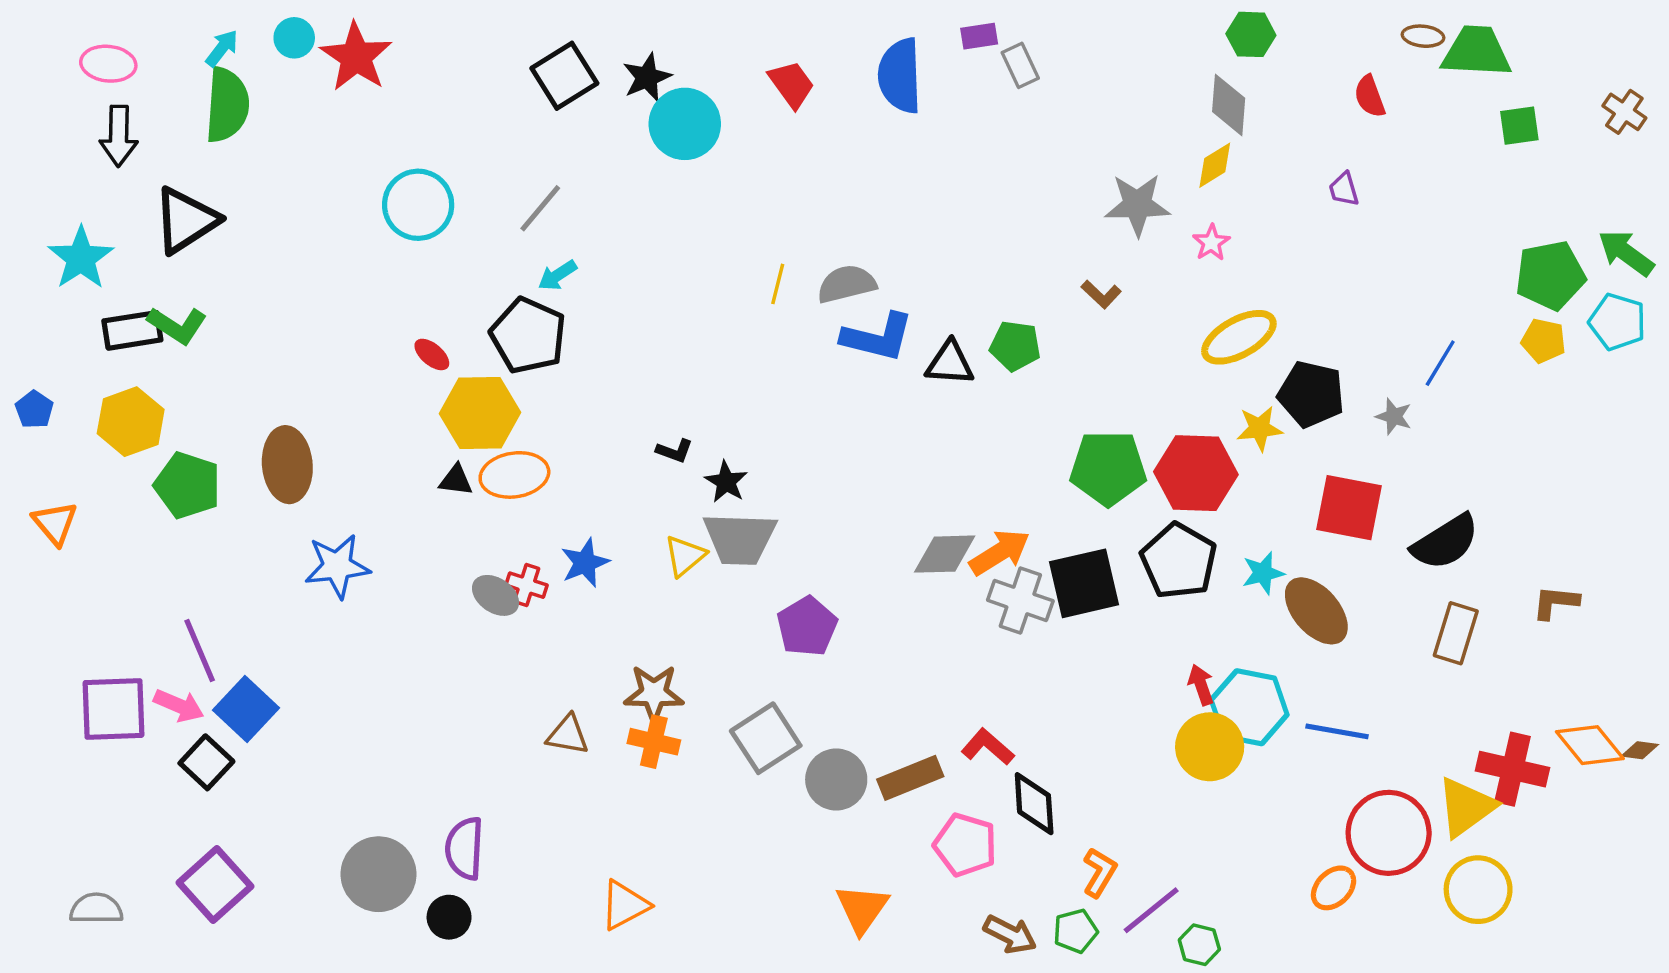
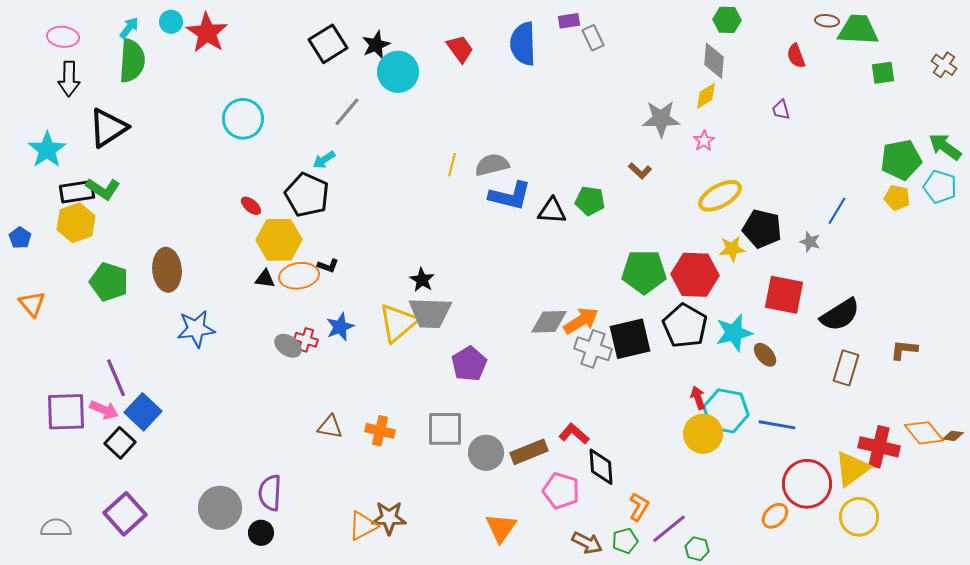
gray line: (540, 208) -> (347, 112), moved
yellow hexagon: (131, 422) -> (76, 223), moved
black L-shape: (674, 451) -> (328, 266), moved
yellow triangle: (685, 556) -> (398, 323), size x1.6
cyan star: (1263, 573) -> (734, 333), size x1.5
brown ellipse: (1316, 611) -> (765, 355), size x0.6
brown star: (654, 693) -> (389, 518), moved
gray square: (766, 738) -> (445, 429), turned 33

